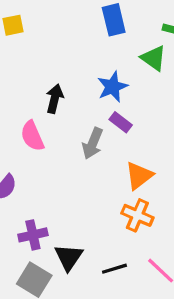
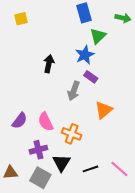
green triangle: (154, 58) -> (98, 36), moved, turned 42
pink semicircle: (32, 136) -> (46, 122), moved
orange cross: (137, 215) -> (72, 134), moved

